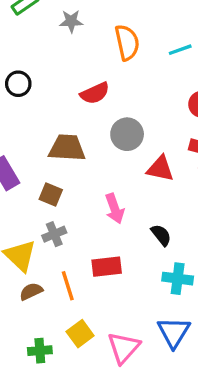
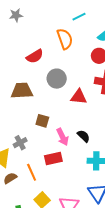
orange semicircle: (127, 42) -> (65, 39), moved
cyan line: (180, 50) -> (79, 17), moved
brown square: (51, 194) -> (42, 121), moved
pink arrow: (115, 209) -> (62, 137), moved

